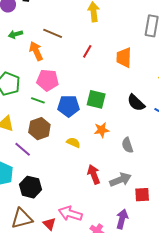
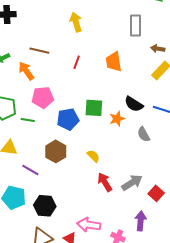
green line: (38, 100) -> (28, 120), moved
brown hexagon: (39, 129) -> (56, 151), moved
orange star: (102, 130) -> (117, 119), moved
yellow semicircle: (73, 143) -> (93, 156), moved, turned 32
gray semicircle: (127, 145) -> (144, 134), moved
red square: (142, 195) -> (156, 193), turned -35

